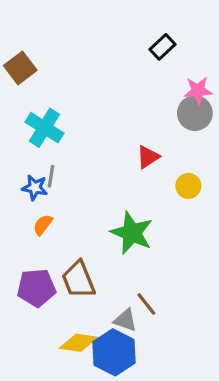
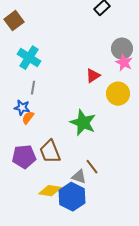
pink star: (198, 91) -> (124, 63), moved, turned 30
yellow circle: (188, 186) -> (118, 94), size x1.5
blue star: (35, 188) -> (22, 108), moved

